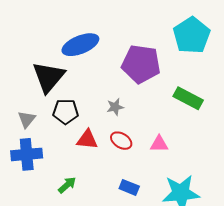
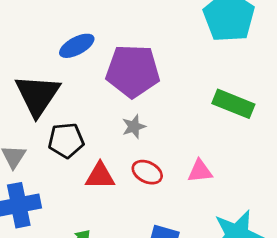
blue ellipse: (80, 45) -> (77, 46), size x0.7
purple pentagon: (141, 64) -> (133, 71), moved

